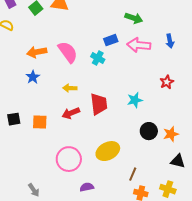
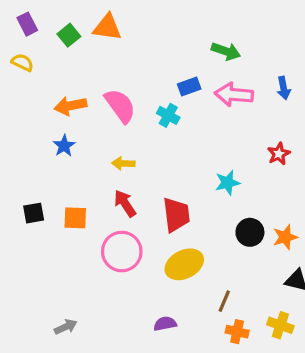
red trapezoid: (99, 104) -> (176, 215), moved
red arrow: (71, 113) -> (125, 203), turned 78
pink circle: (69, 159) -> (122, 252), moved
purple semicircle: (87, 187) -> (165, 324), moved
gray arrow: (34, 190) -> (66, 327), turned -80

